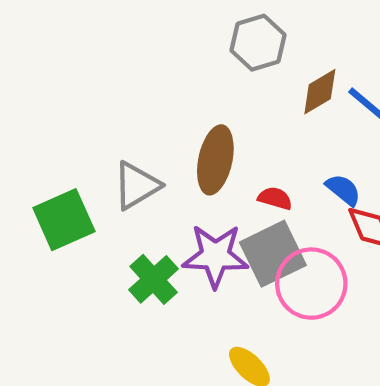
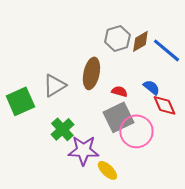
gray hexagon: (258, 43) -> (117, 38), moved
purple star: (215, 256) -> (83, 150), moved

